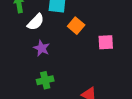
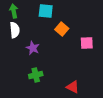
white semicircle: (36, 22) -> (15, 30), moved, turned -49

